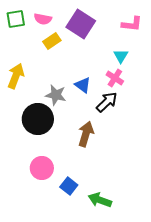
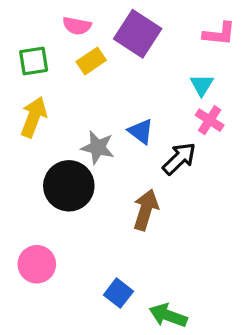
green square: (16, 19) -> (34, 61), moved
pink cross: (115, 78) -> (210, 120), moved
pink circle: (42, 168) -> (37, 264), moved

